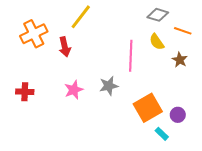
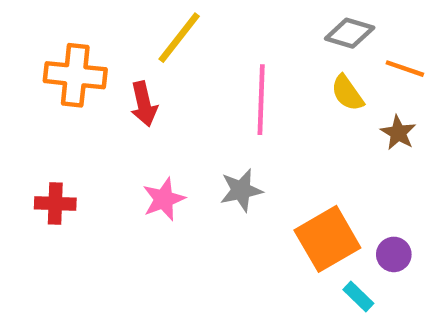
orange cross: (34, 34) -> (75, 75), turned 32
pink line: (131, 56) -> (261, 100), moved

